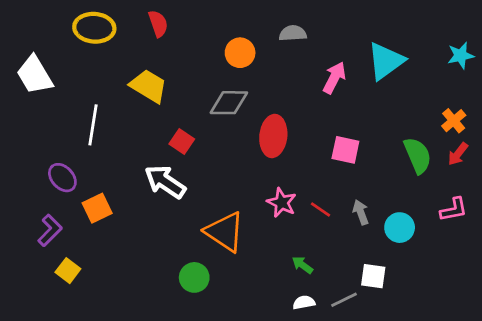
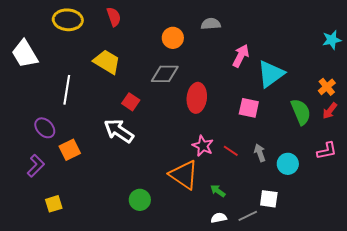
cyan triangle: (386, 61) -> (271, 74), moved
orange triangle: (225, 232) -> (184, 175), moved
yellow square: (68, 271) -> (54, 204), moved, turned 36

